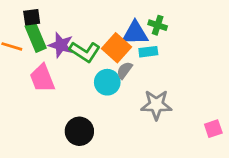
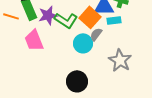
purple star: (61, 45) -> (48, 15), turned -30
gray star: (156, 105) -> (120, 60), turned 30
black circle: (79, 131) -> (77, 81), moved

